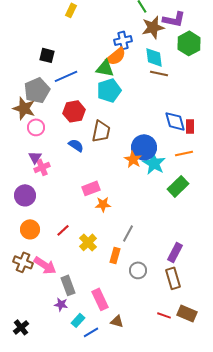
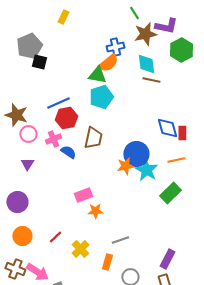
blue line: (66, 76) -> (58, 103), moved
gray pentagon: (37, 90) -> (29, 46), moved
orange star: (133, 159) -> (125, 166), turned 30
pink cross: (42, 167) -> (53, 139), moved
gray line: (128, 233) -> (120, 240), turned 42

